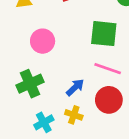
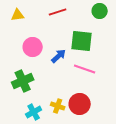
blue arrow: (75, 87) -> (59, 56), moved
red circle: (109, 100) -> (80, 104), moved

